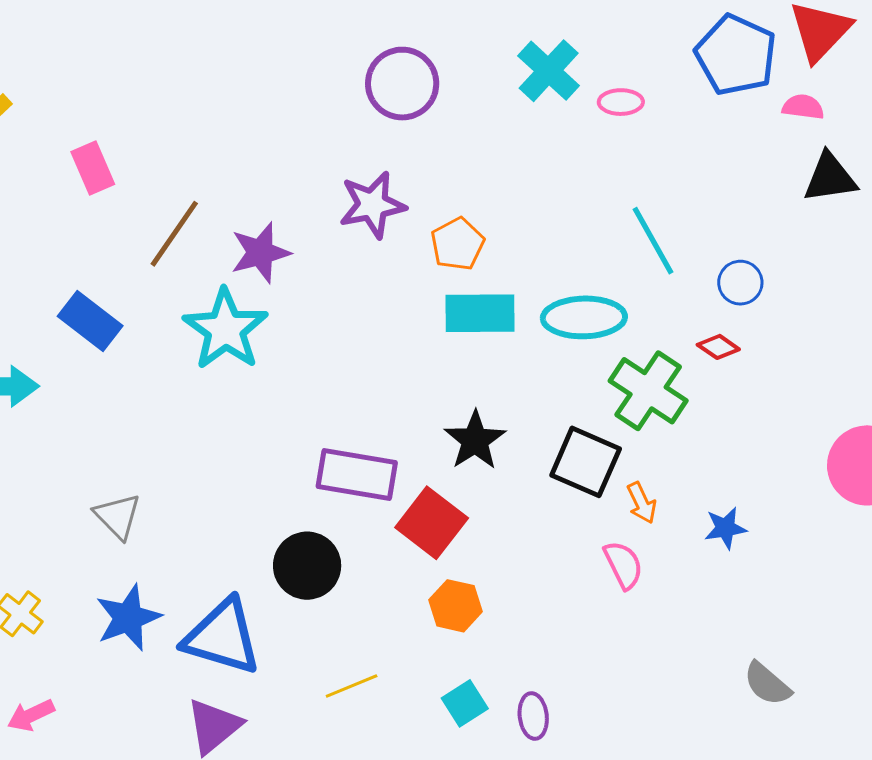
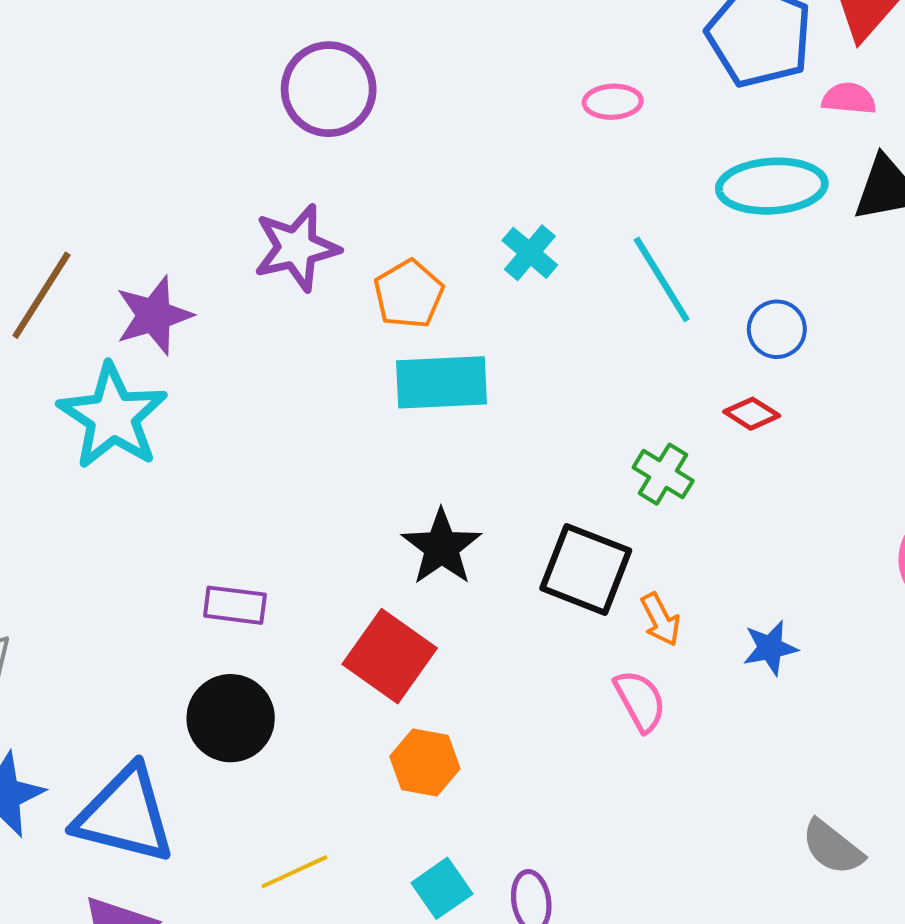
cyan cross: (549, 71) -> (530, 253), moved, size x0.7
cyan ellipse: (584, 317) -> (772, 186), moved
green cross: (648, 391) -> (663, 474), size x0.6
purple rectangle: (357, 475) -> (235, 605), moved, size x0.6

